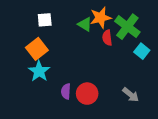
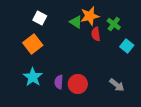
white square: (45, 20) -> (40, 18), turned 32
green cross: (127, 27) -> (114, 24), size x0.6
cyan star: (39, 71) -> (33, 77), moved

